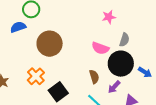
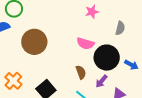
gray semicircle: (124, 40) -> (120, 28), moved
orange cross: (36, 76) -> (13, 81), moved

